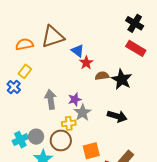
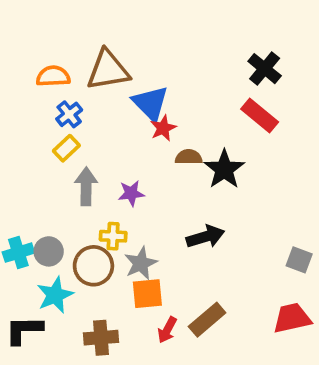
blue triangle: (78, 51) -> (151, 103), size x1.5
yellow rectangle: (25, 71) -> (66, 148), moved
blue cross: (14, 87) -> (69, 114), moved
gray star: (82, 113) -> (141, 263), moved
black arrow: (117, 116) -> (205, 237), turned -42

